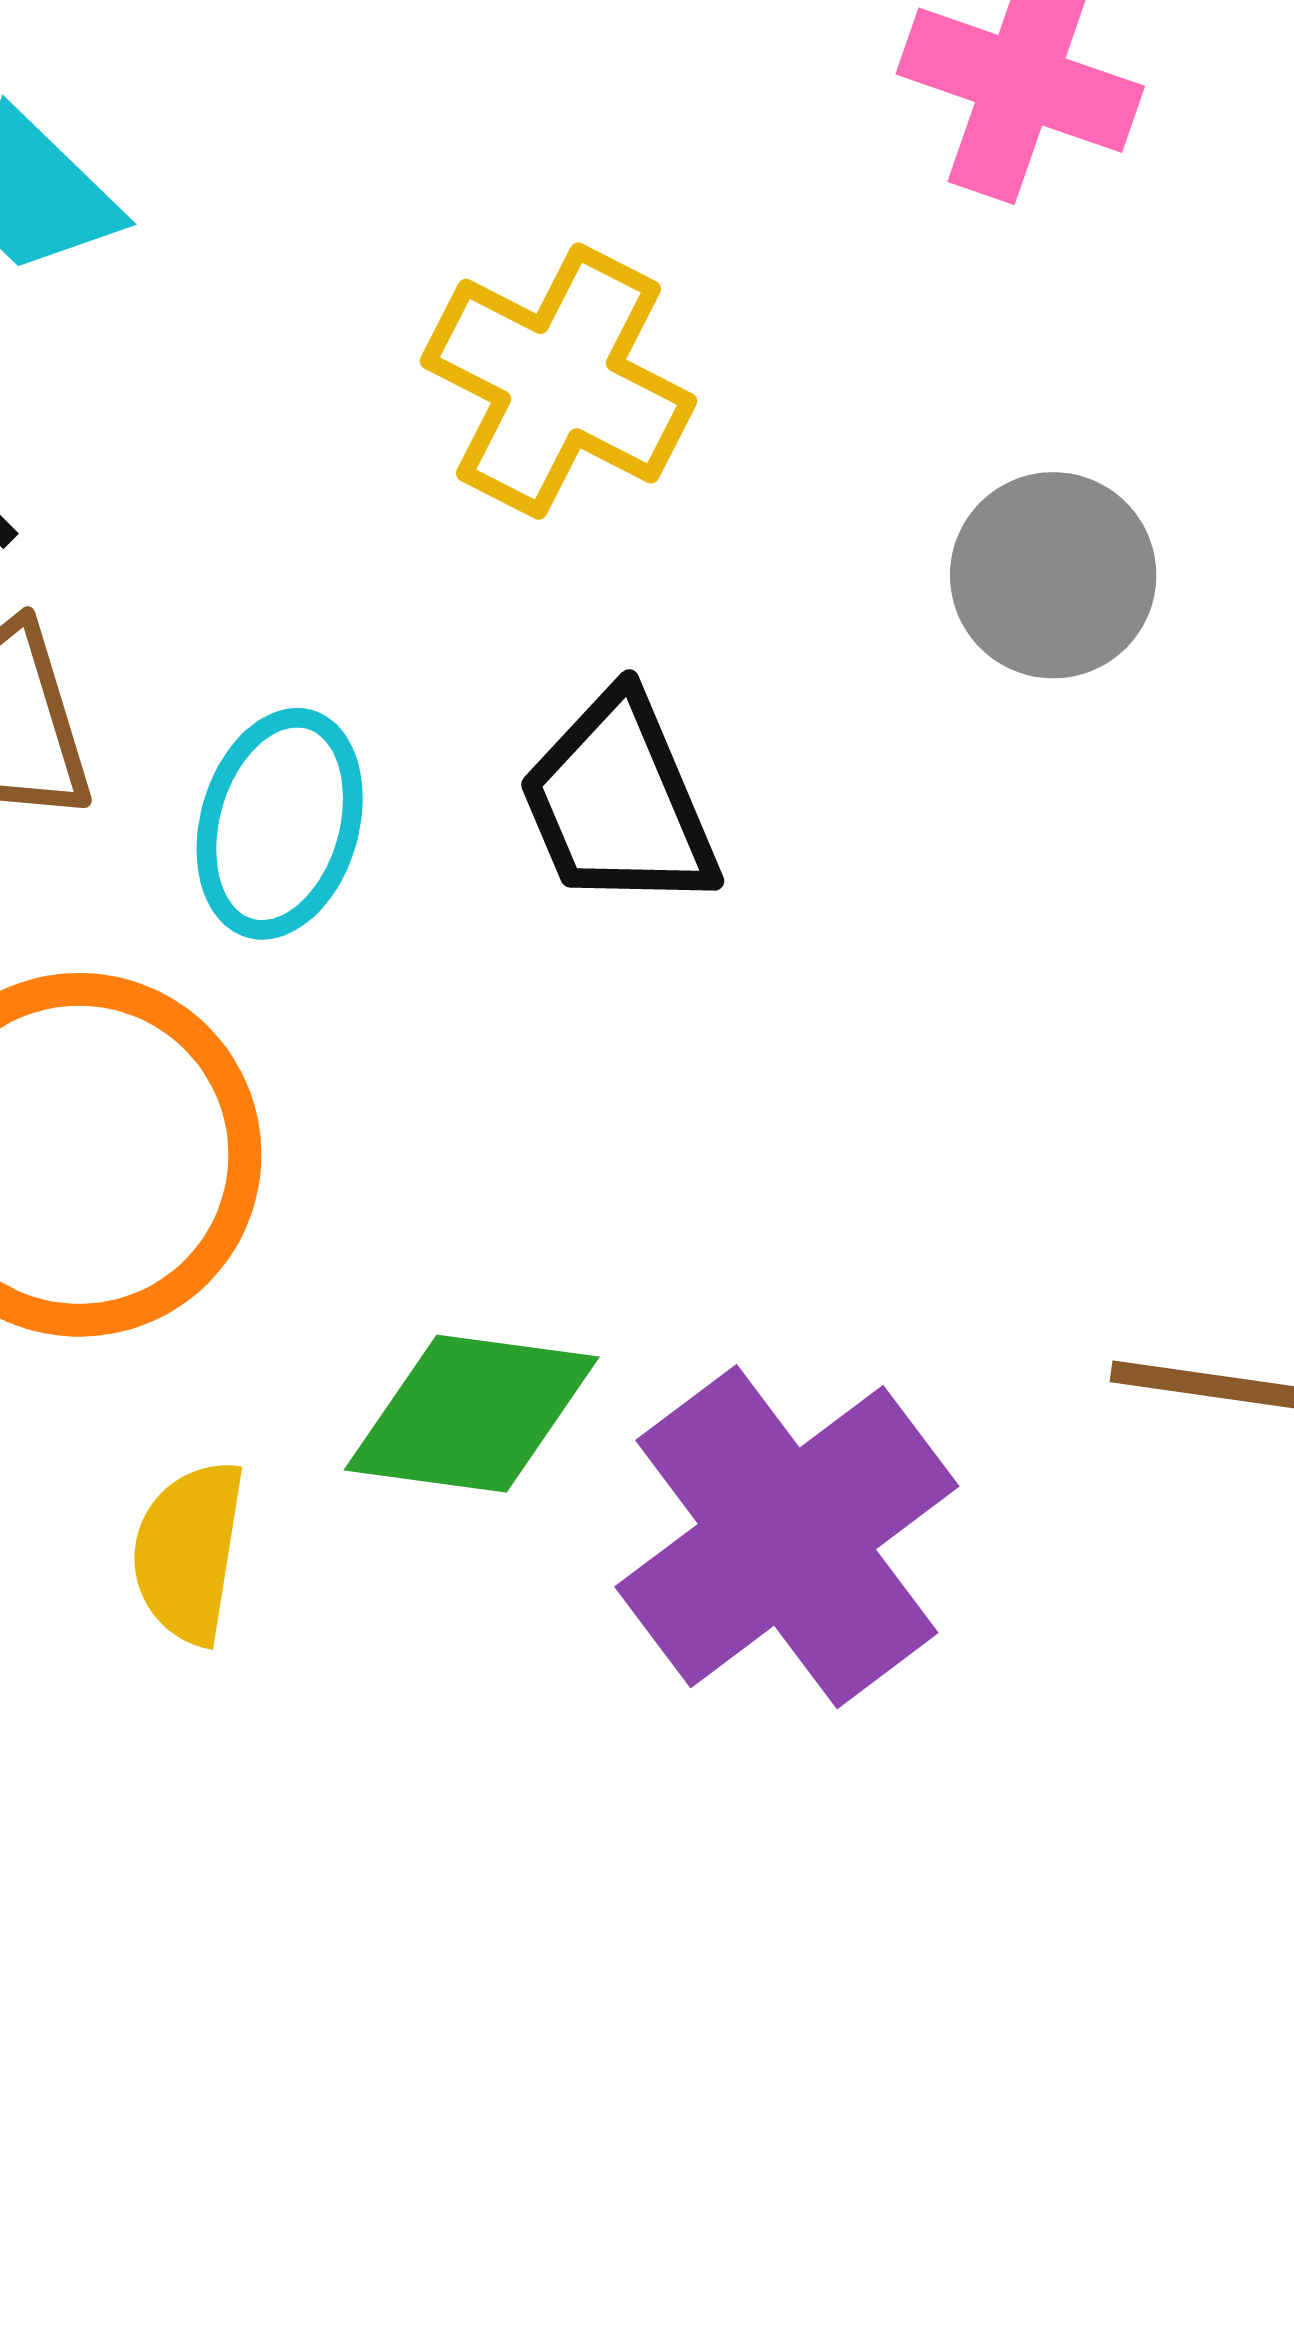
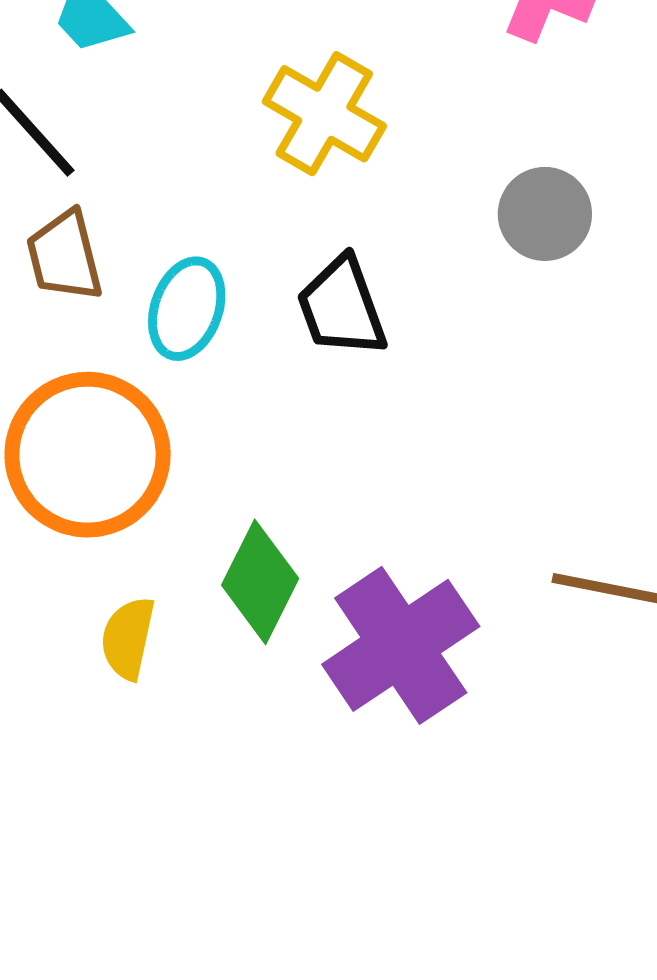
green diamond: (472, 1414) -> (260, 582), turned -74

